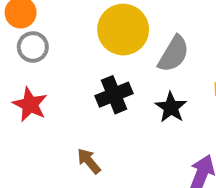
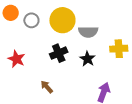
gray circle: (33, 47) -> (31, 20), moved
gray semicircle: (174, 54) -> (88, 32), turned 60

